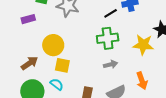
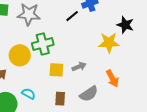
green cross: (108, 38) -> (43, 44), moved
yellow square: (62, 65) -> (56, 70), moved

